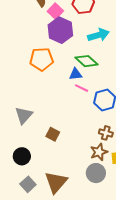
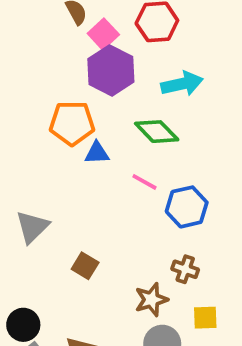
blue triangle: (76, 74) -> (97, 153), moved
brown star: (99, 152) -> (151, 300), moved
black circle: (22, 156) -> (23, 325), moved

